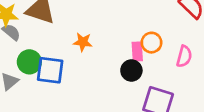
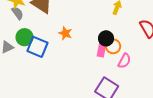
pink semicircle: (184, 56) -> (124, 61), moved
black circle: (131, 70) -> (106, 38), moved

